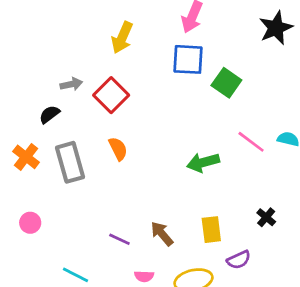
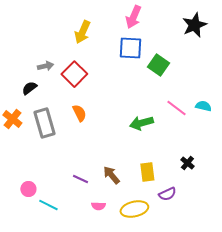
pink circle: (30, 223) -> (28, 189), moved

